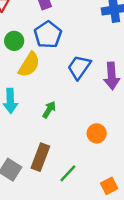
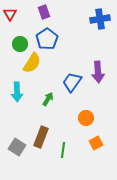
blue trapezoid: (79, 67) -> (72, 82), moved
green line: (68, 173) -> (63, 150), turned -35
orange square: (109, 186) -> (96, 143), moved

